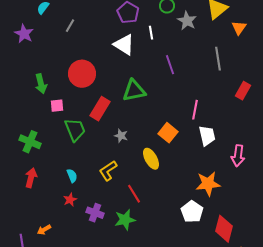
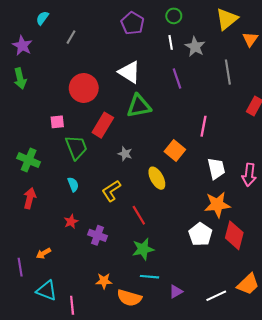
gray star: (187, 21) -> (195, 47), moved
white line: (151, 33) -> (171, 42), moved
white triangle: (124, 45) -> (129, 72), moved
green arrow: (41, 84) -> (20, 78), moved
white trapezoid: (207, 136) -> (216, 169), moved
cyan semicircle: (72, 176) -> (73, 184), moved
green star: (125, 220) -> (143, 249), moved
red diamond: (224, 229) -> (234, 235), moved

